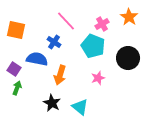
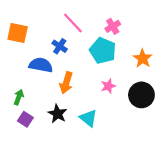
orange star: (129, 17) -> (143, 58), moved
black circle: (128, 58) -> (141, 95), moved
purple square: (14, 69) -> (25, 119), moved

